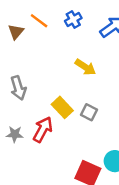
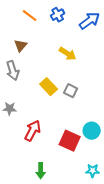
brown triangle: (16, 32) -> (21, 46), moved
red arrow: (43, 129) -> (33, 131), moved

